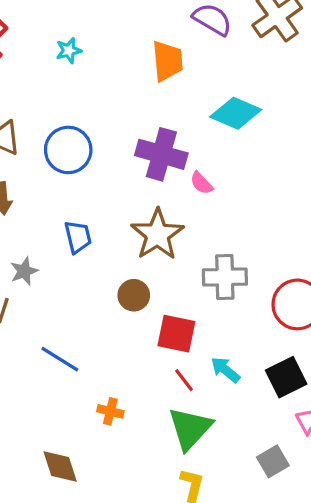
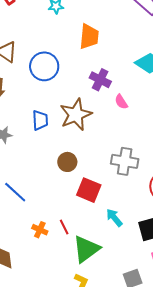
orange trapezoid: (167, 61) -> (89, 36), moved
purple cross: (161, 154) -> (100, 80), size x0.7
brown star: (157, 234) -> (76, 115), moved
red line: (184, 380) -> (64, 227), moved

